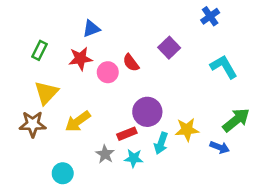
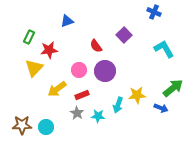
blue cross: (210, 16) -> (154, 12), turned -32
red star: (80, 59) -> (49, 50), moved
pink circle: (108, 72) -> (79, 70), moved
purple circle: (147, 112) -> (105, 71), moved
brown star: (33, 124) -> (22, 125), moved
red rectangle: (127, 134) -> (82, 95), moved

